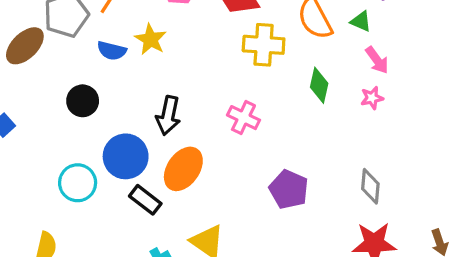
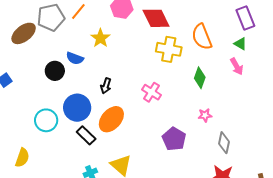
green triangle: (361, 21) -> (240, 44), moved
blue semicircle: (112, 51) -> (75, 58), moved
pink star: (372, 98) -> (205, 115), moved
black arrow: (168, 116) -> (106, 86), size x0.7

